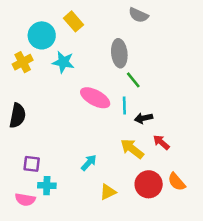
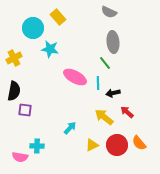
gray ellipse: (119, 53) -> (113, 42), moved
yellow cross: (23, 62) -> (14, 58), moved
purple square: (32, 164) -> (25, 110), moved
yellow triangle: (108, 192) -> (92, 145), moved

